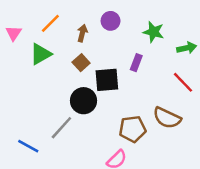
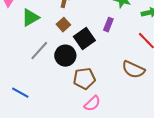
black square: (107, 80) -> (84, 39), turned -30
gray line: (61, 128) -> (39, 51), moved
brown pentagon: (133, 129) -> (84, 79), moved

